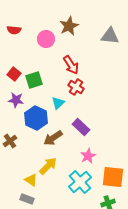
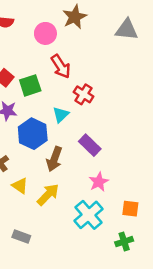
red arrow: (71, 65) -> (61, 66), moved
brown arrow: (53, 138) -> (54, 159), turned -36
orange square: (113, 177) -> (130, 209), size x0.6
yellow triangle: (31, 180) -> (20, 186), moved

